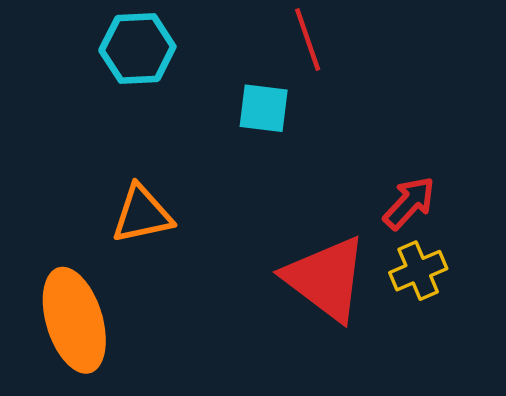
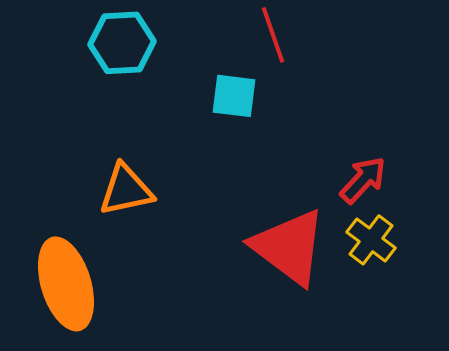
yellow cross: (418, 271) -> (371, 240), turned -30

